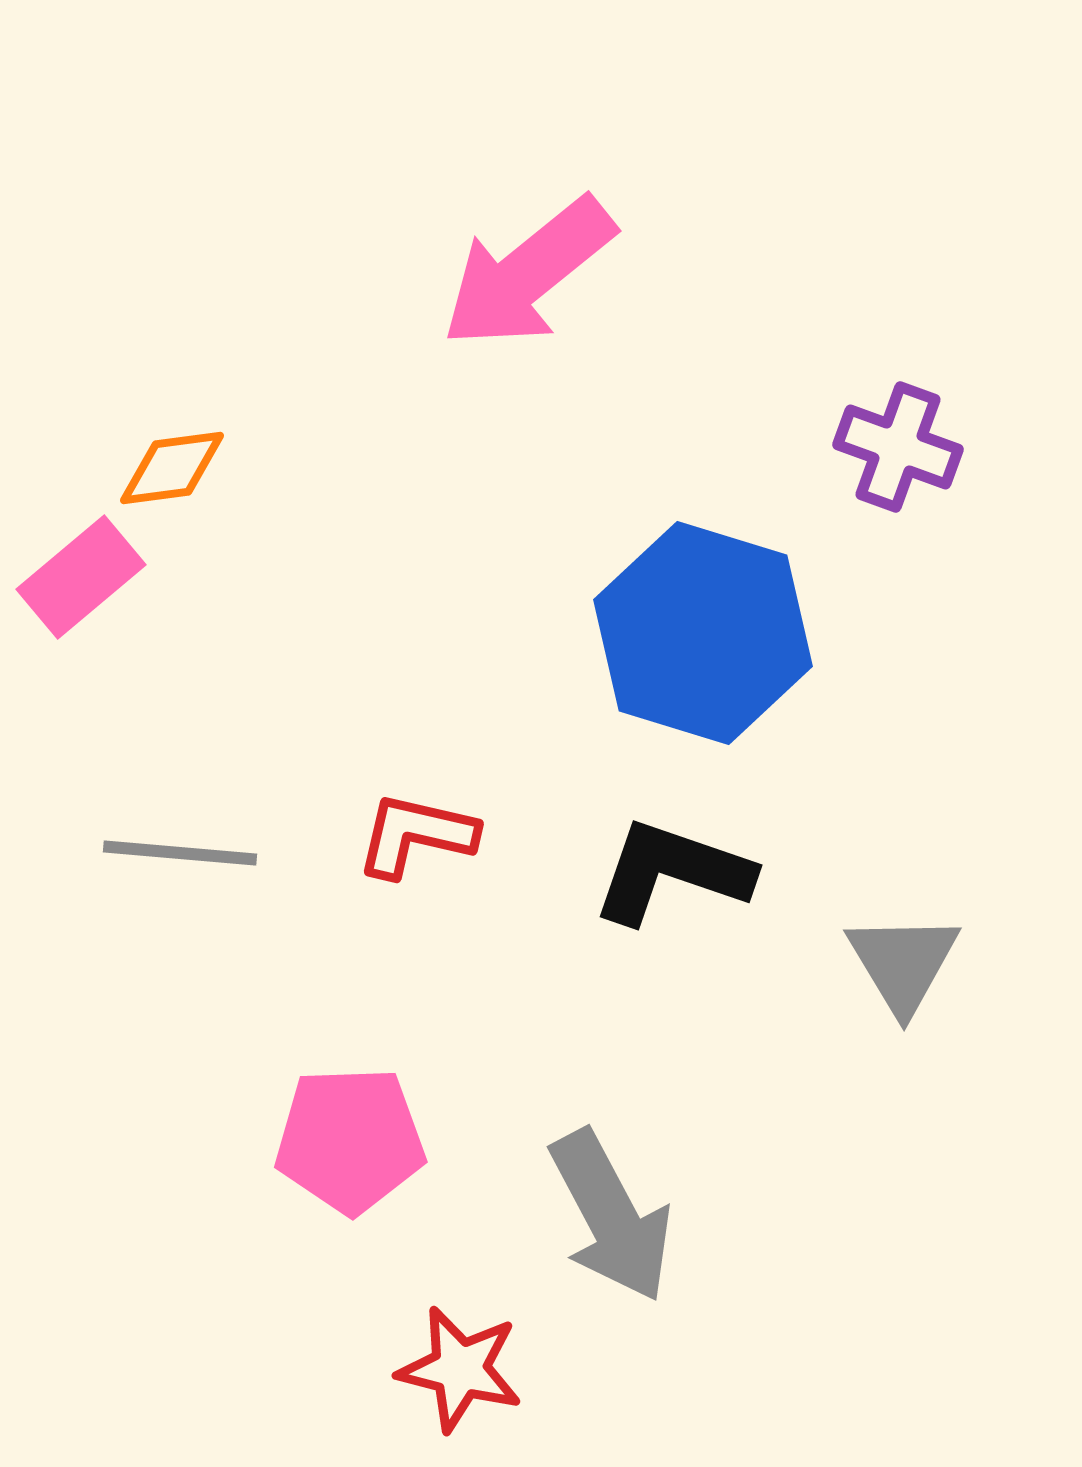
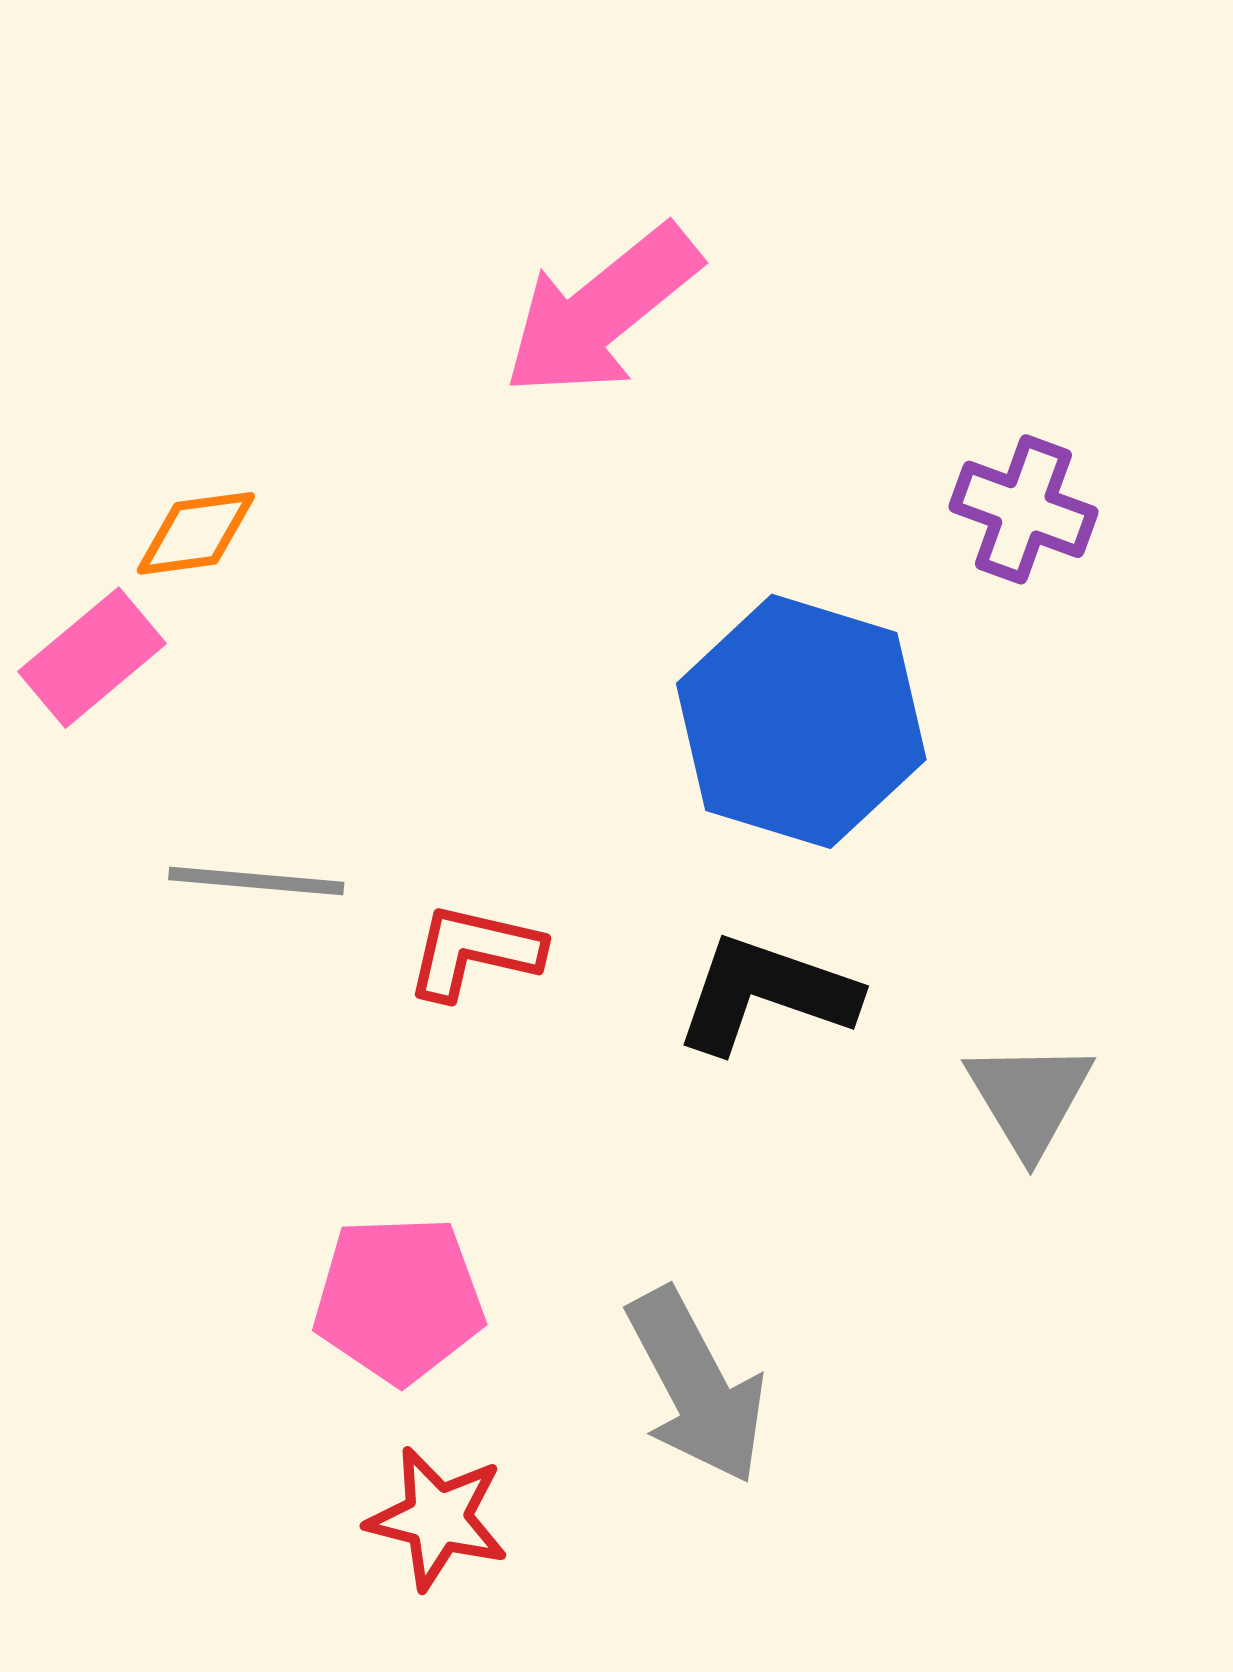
gray line: (180, 853) -> (256, 881), moved
red star: (460, 1369) -> (438, 1518), moved

